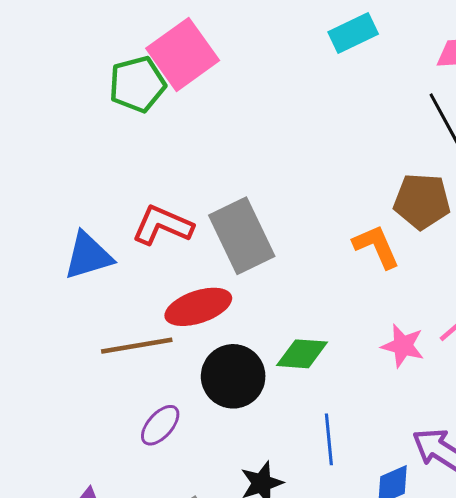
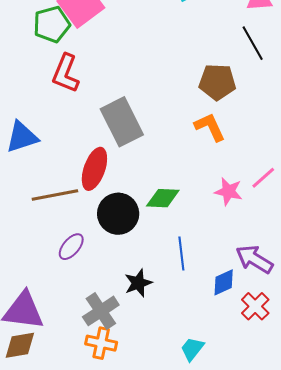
brown pentagon: (422, 201) -> (217, 82), moved
red L-shape: (163, 225) -> (66, 73), moved, turned -90
red ellipse: (198, 307) -> (94, 169), turned -51

